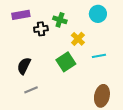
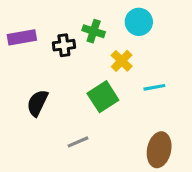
cyan circle: (98, 14) -> (139, 22), moved
purple rectangle: (21, 15) -> (22, 37), moved
gray line: (31, 90) -> (78, 142), moved

